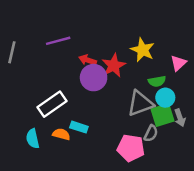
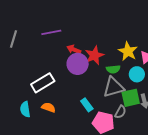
yellow star: (143, 50) -> (128, 51), moved
green semicircle: (157, 81) -> (113, 69), moved
cyan circle: (165, 98) -> (137, 74), moved
cyan rectangle: (79, 127) -> (87, 105), moved, turned 32

